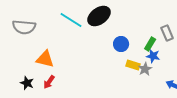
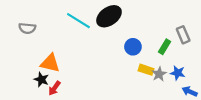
gray semicircle: (24, 27) -> (27, 28), size x0.7
blue star: (153, 56) -> (178, 73), moved
black star: (27, 83) -> (41, 79), moved

